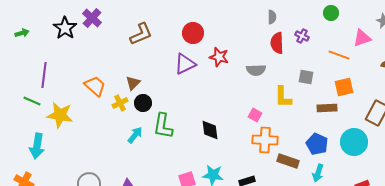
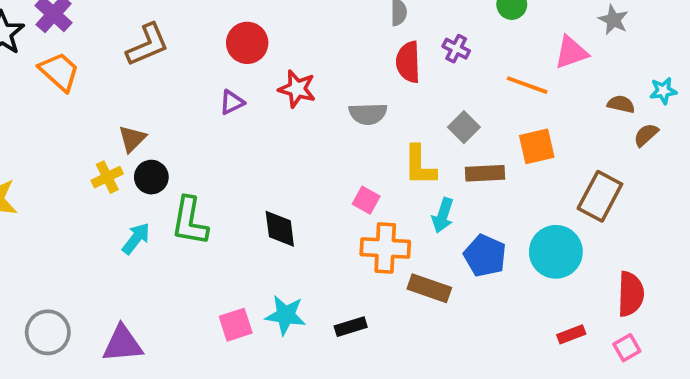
purple triangle: (185, 64) -> (232, 102), size x0.6
gray square: (306, 77) -> (464, 127), turned 35
orange trapezoid: (95, 86) -> (59, 72), moved
brown rectangle: (327, 108) -> (485, 173), moved
cyan arrow: (318, 173) -> (443, 215), moved

